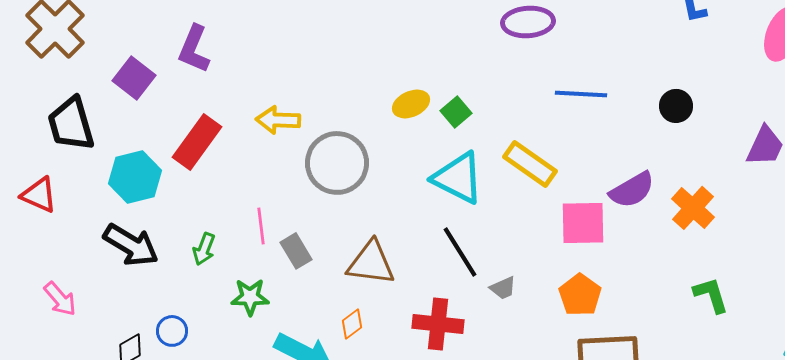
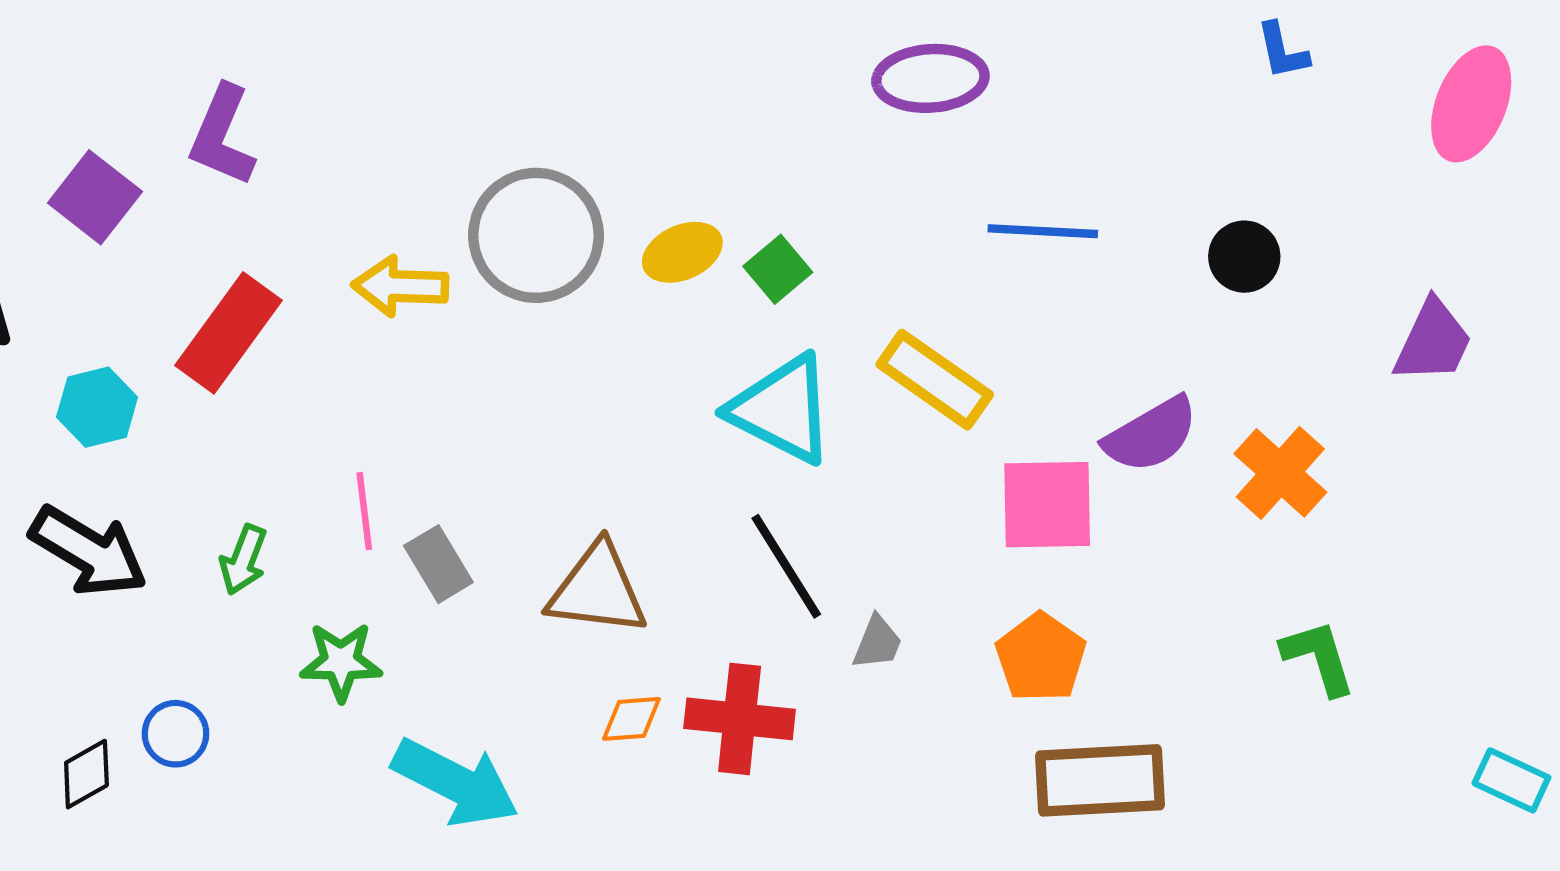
gray circle: (337, 163) -> (536, 235), moved
cyan hexagon: (135, 177) -> (97, 407), size x0.7
gray trapezoid: (503, 288) -> (877, 643), turned -44
orange diamond: (352, 324) -> (631, 719), moved, turned 32

